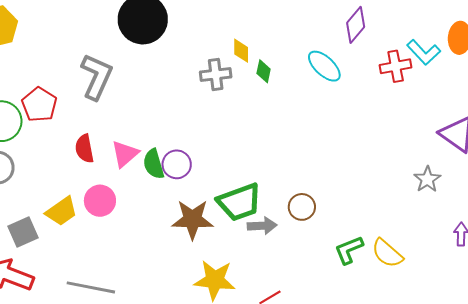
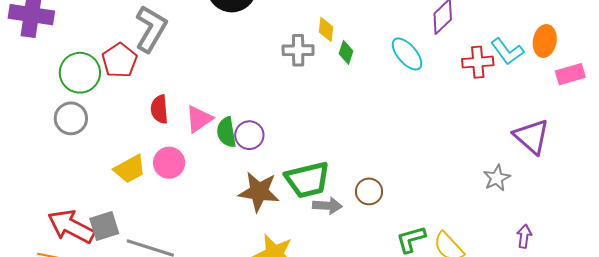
gray L-shape: (97, 77) -> (151, 29), moved
gray square: (23, 232) -> (104, 226), moved

